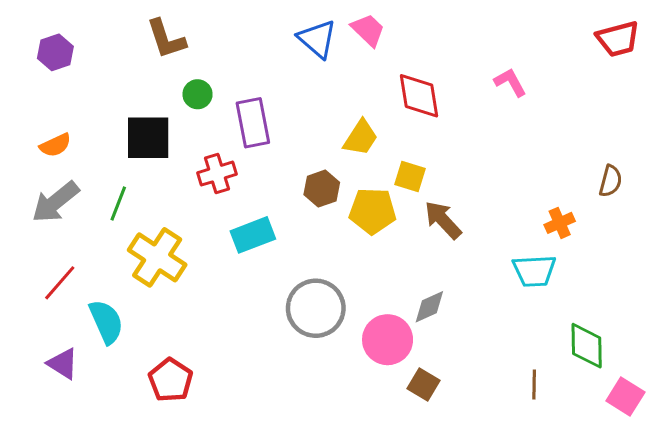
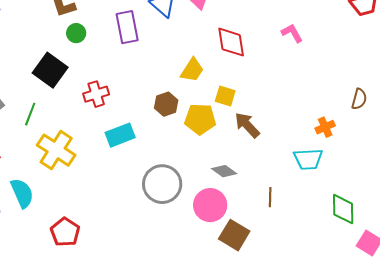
green circle: (198, 94) -> (76, 33), moved
purple rectangle: (253, 123) -> (127, 27), moved
black square: (148, 138) -> (50, 70), turned 36
gray diamond: (429, 307) -> (224, 171), moved, turned 60
brown square: (423, 385) -> (234, 235), size x1.4
brown line: (534, 385) -> (270, 197), moved

